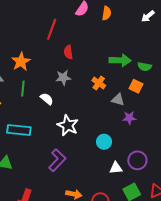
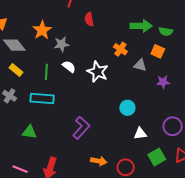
gray star: (63, 78) -> (62, 44), moved
green line: (23, 89) -> (46, 72), moved
purple star: (129, 118) -> (163, 82), moved
white star: (68, 125) -> (98, 72), moved
purple circle: (137, 160) -> (173, 126), moved

